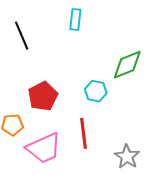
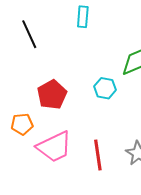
red line: (84, 133) -> (98, 155), moved

